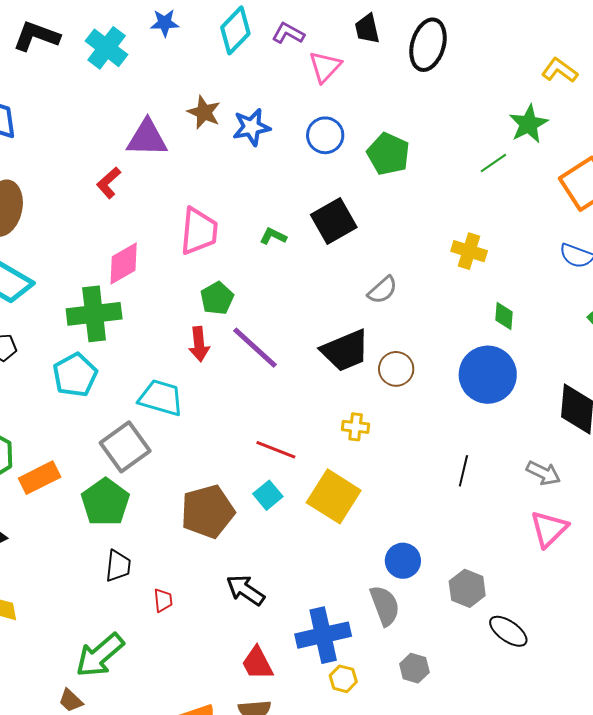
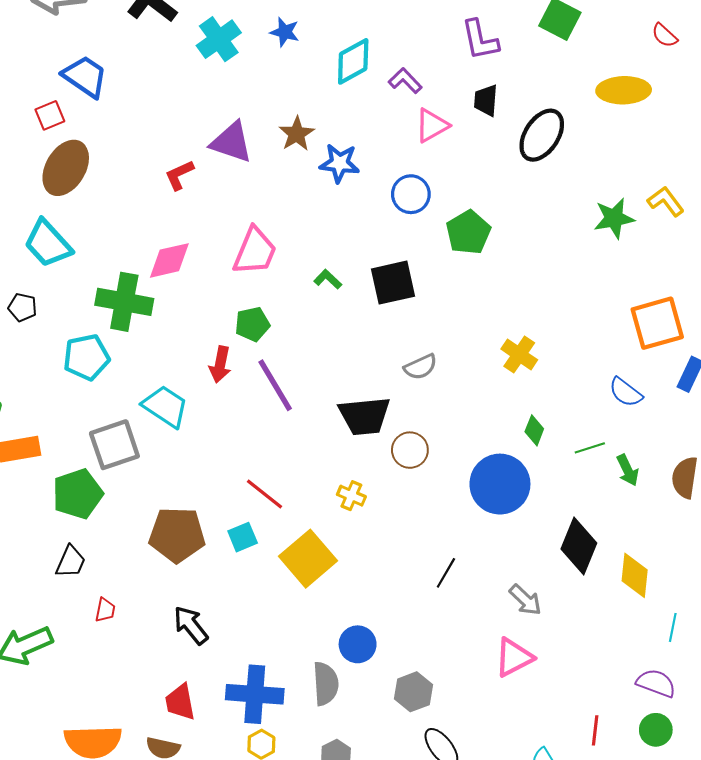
green star: (529, 124) -> (614, 218), moved
green line: (493, 163) -> (590, 448), moved

